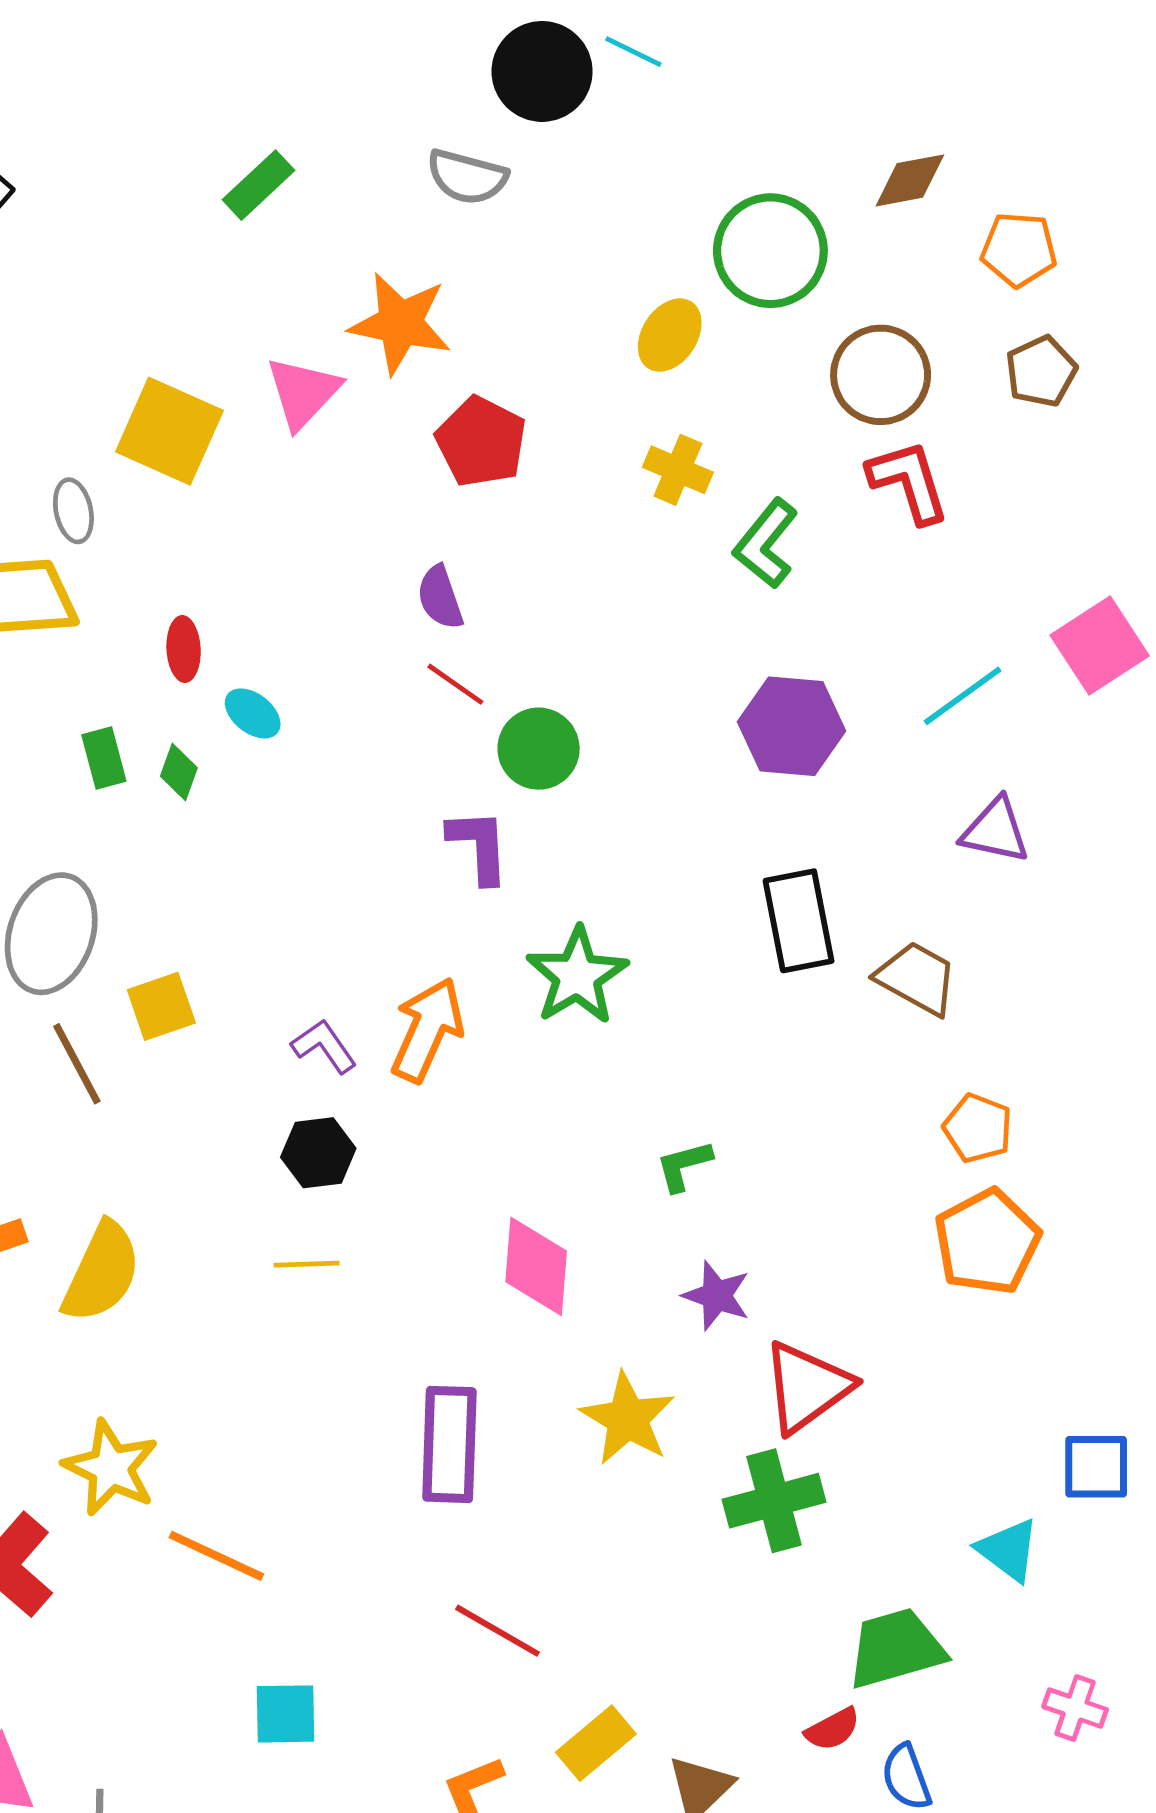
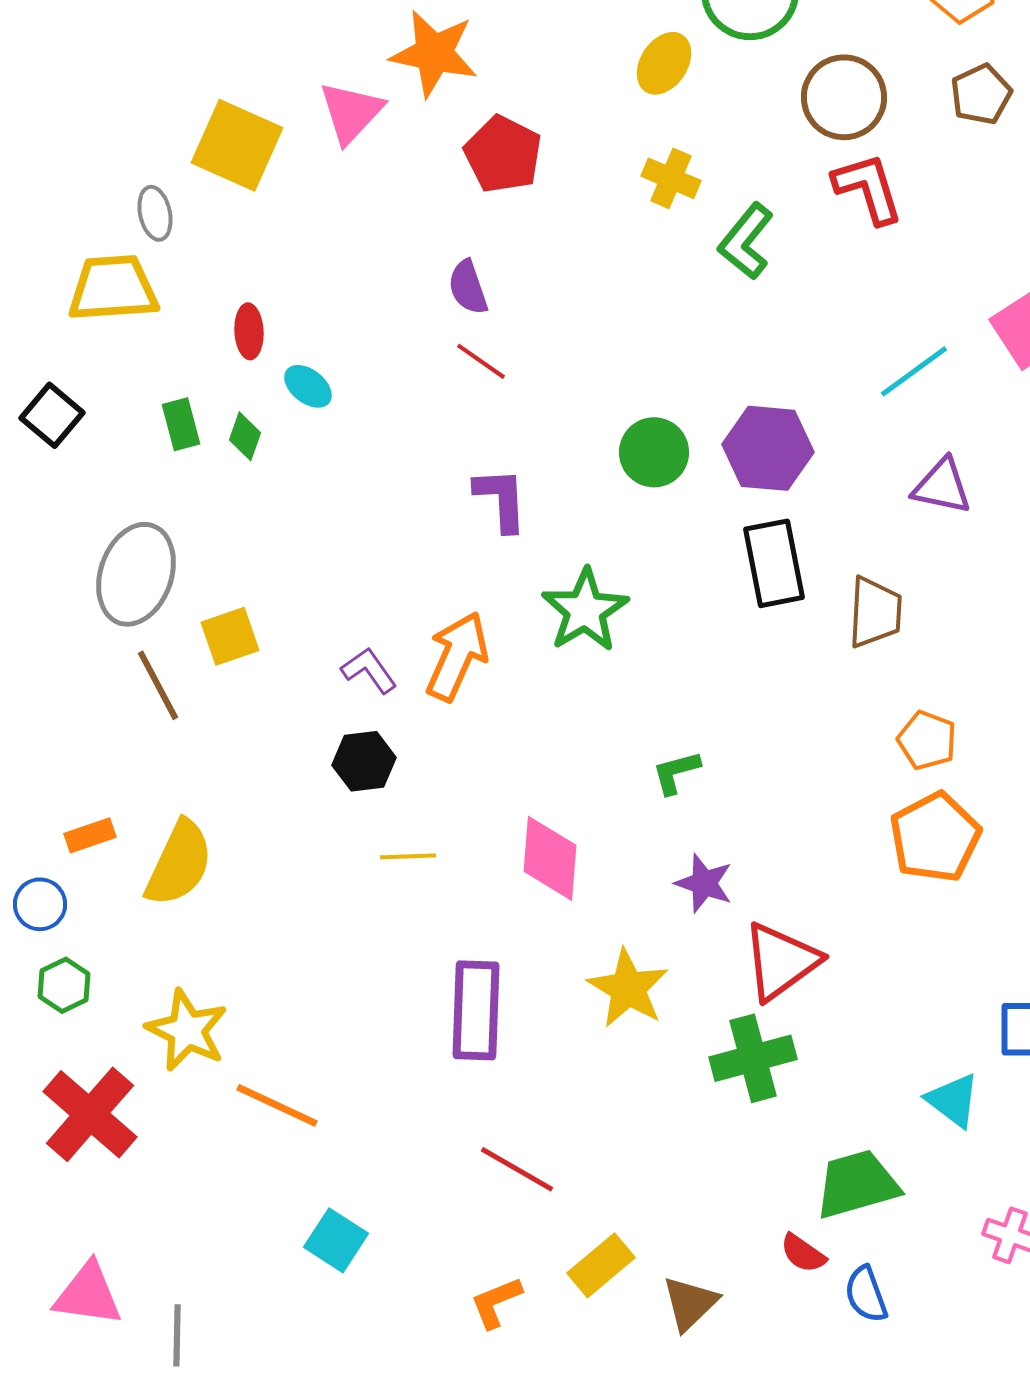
purple hexagon: (792, 726) -> (768, 448), moved
green circle: (539, 749) -> (654, 452), moved
brown trapezoid: (917, 978) -> (875, 612), turned 64
yellow line: (307, 1264) -> (408, 856), moved
cyan square: (285, 1714) -> (336, 1240), turned 34
red semicircle: (833, 1729) -> (803, 1253), turned 63

